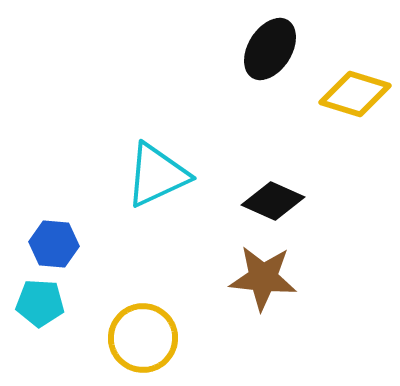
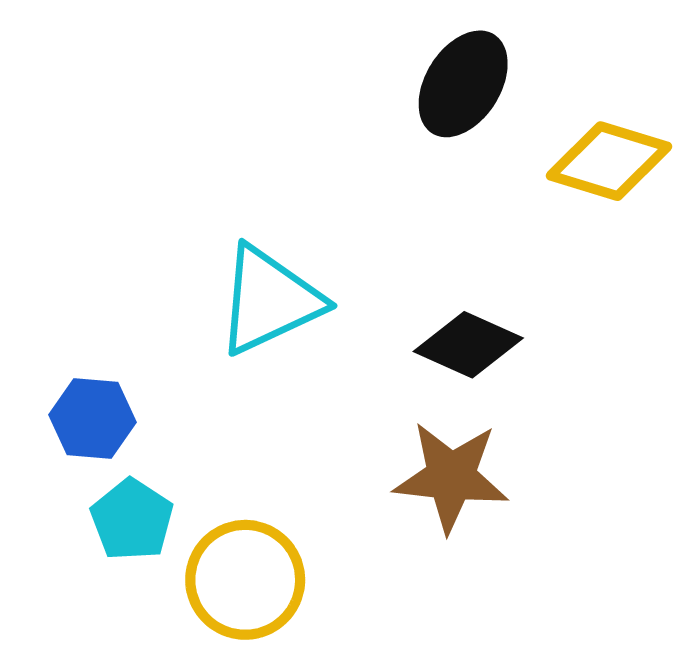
cyan pentagon: (40, 303) -> (132, 520), moved, turned 30

